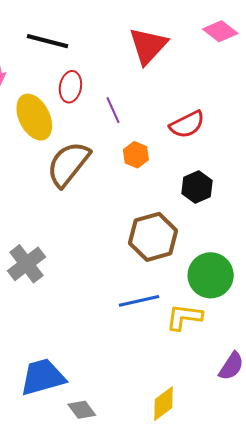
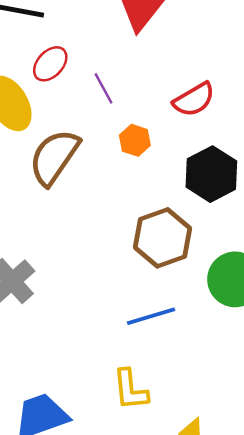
red ellipse: (70, 87) -> (50, 64), turned 36
black hexagon: (197, 187) -> (211, 174), size x1.4
yellow L-shape: (184, 317) -> (130, 390), moved, turned -99

